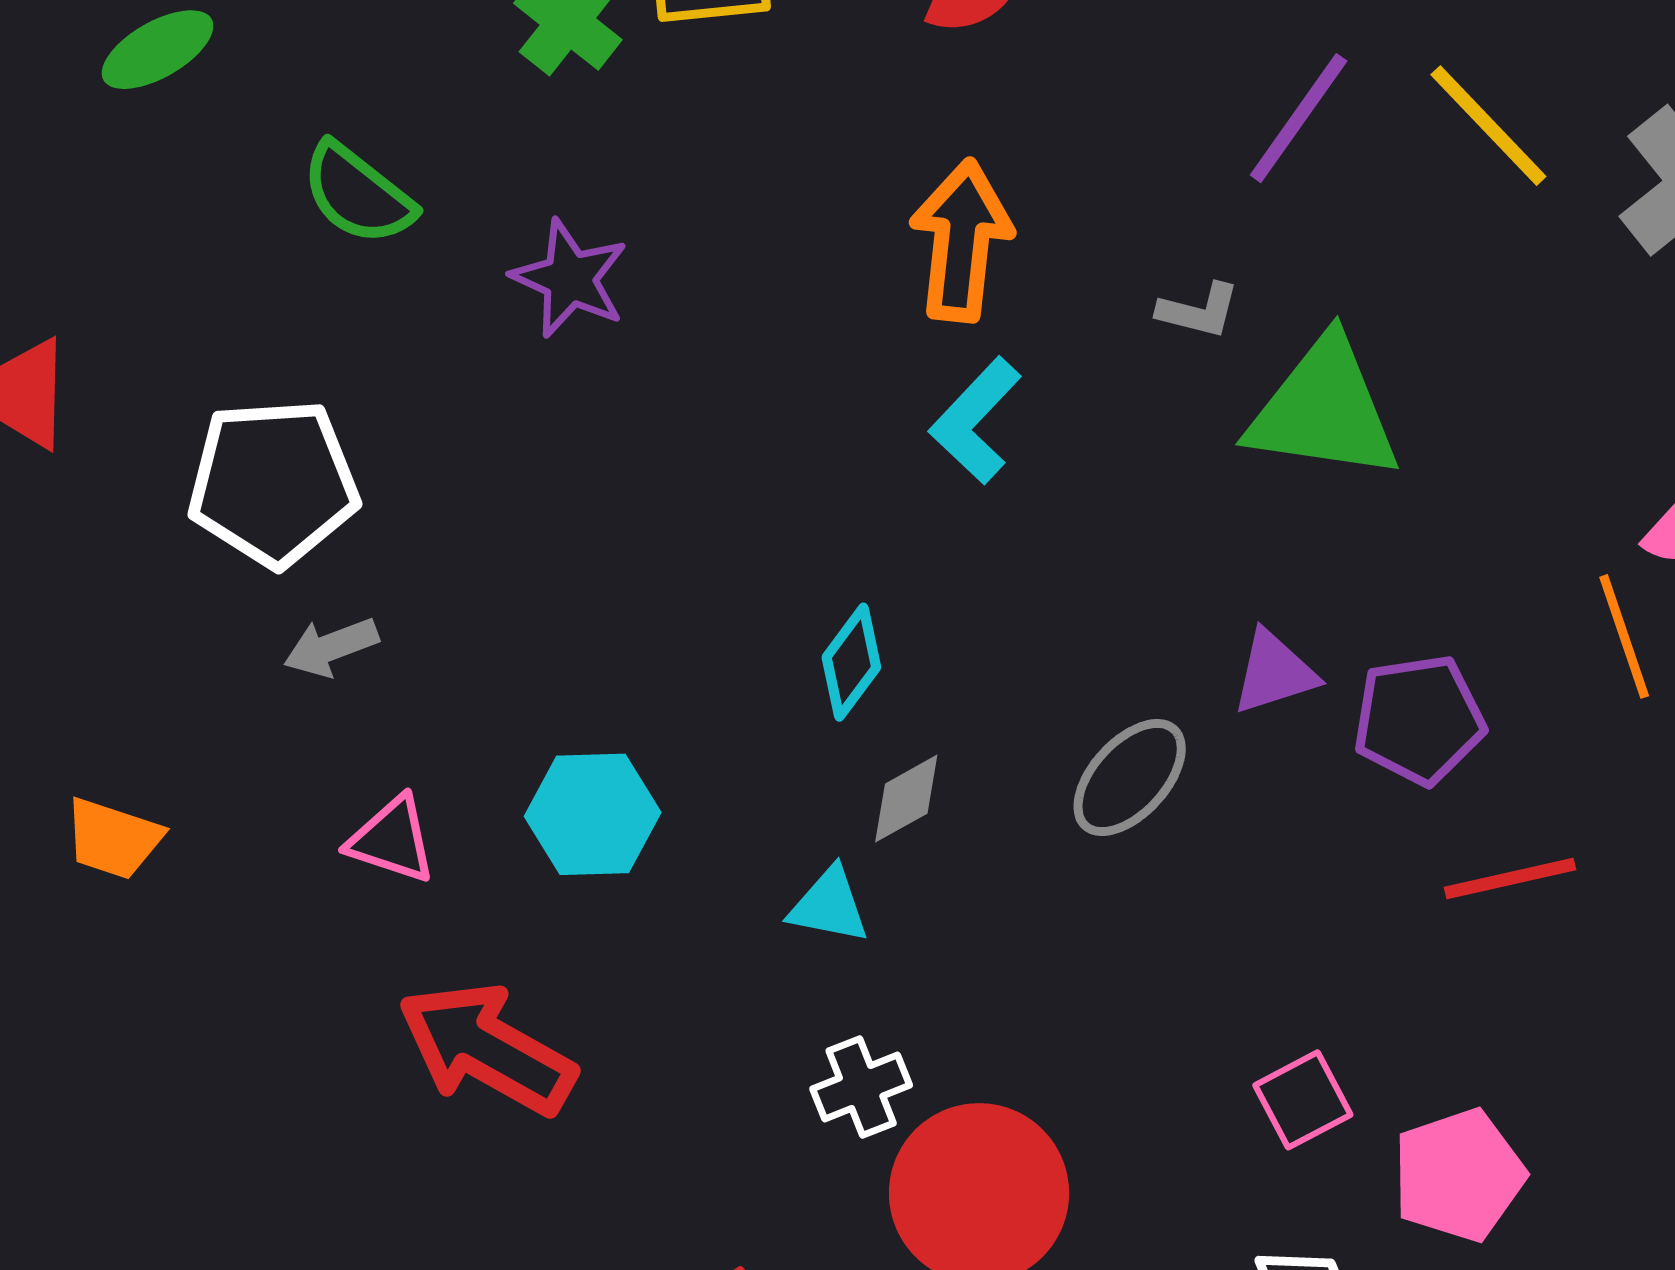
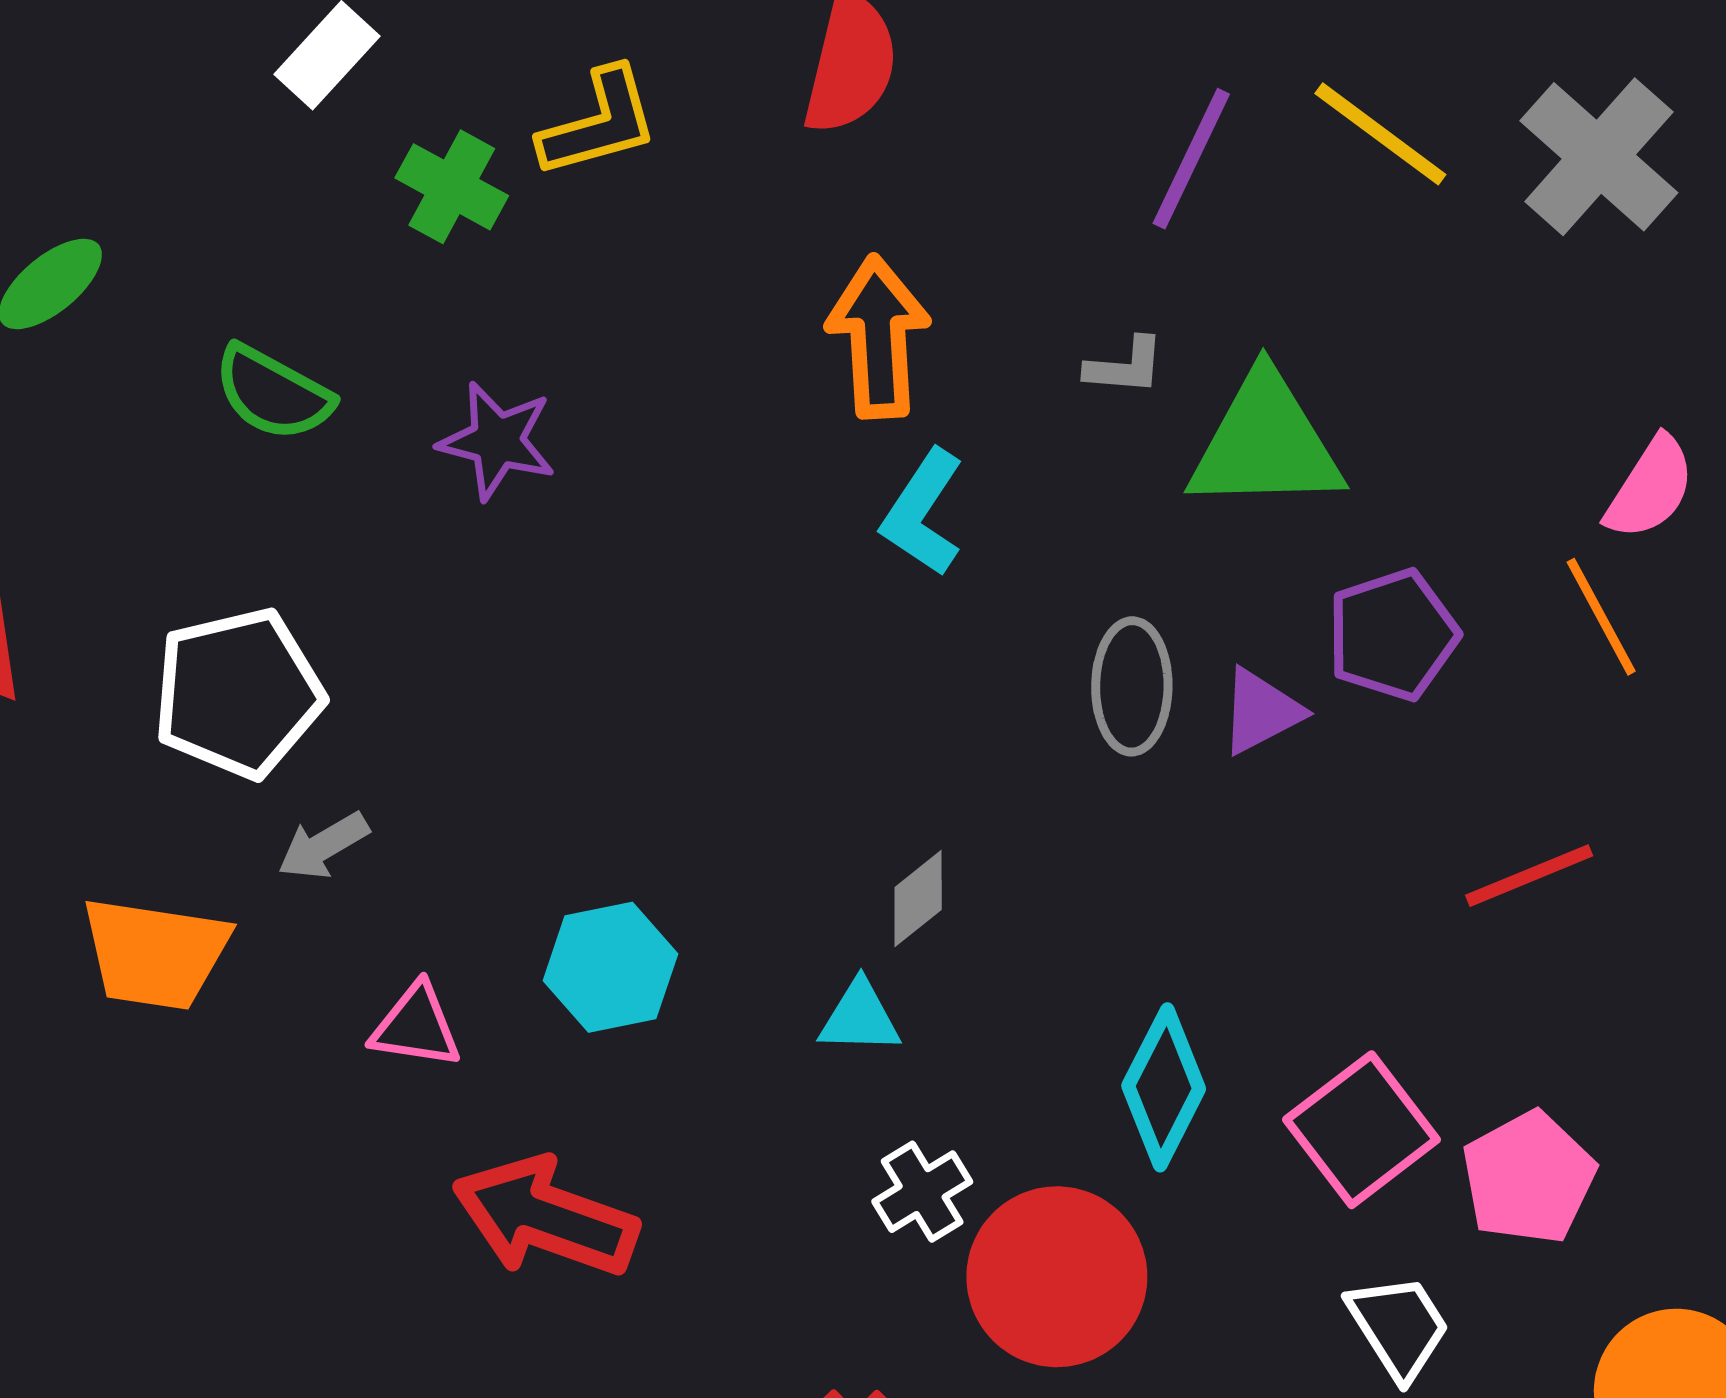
cyan diamond: (851, 662) -> (1164, 1087), moved, size x1.4
purple pentagon: (1419, 720) -> (1393, 635), moved
gray ellipse: (1130, 778) -> (1132, 686), moved, turned -32
orange trapezoid: (113, 838) -> (155, 953), moved, size x1.5
pink square: (1303, 1100) -> (1362, 1130), size x1.5

